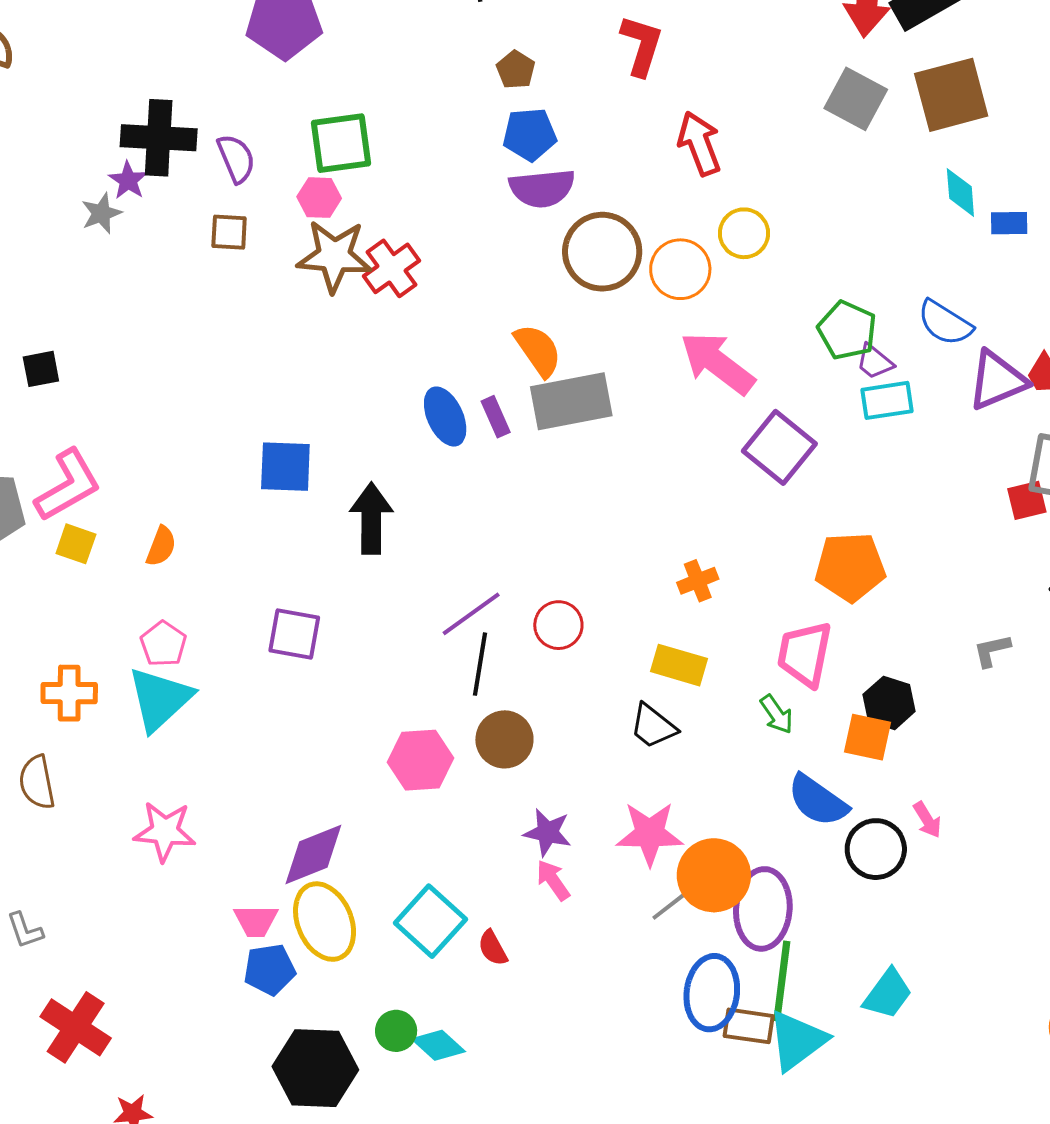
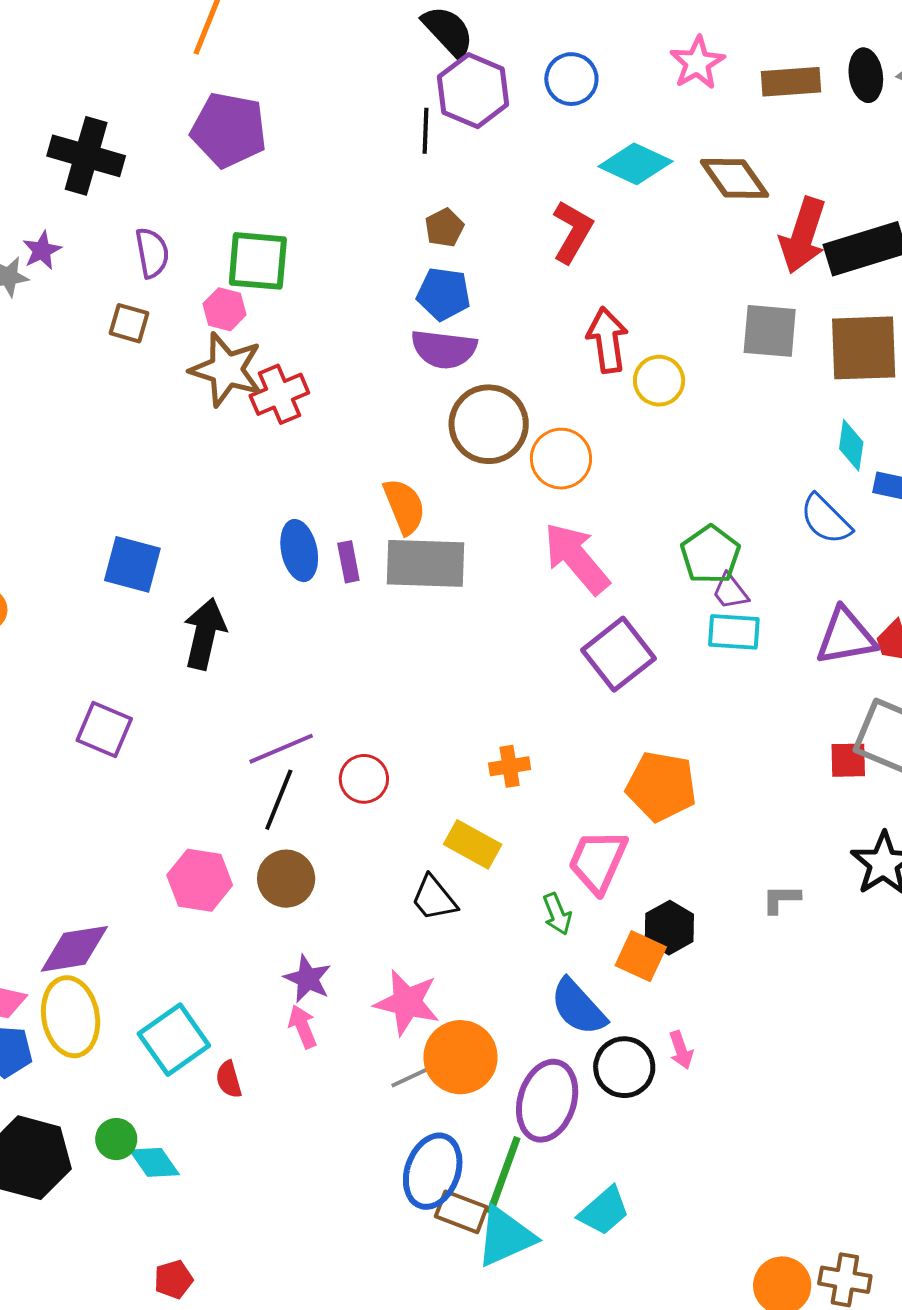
gray square: (856, 99) -> (770, 331), turned -36
black cross: (159, 138) -> (86, 156), moved
yellow circle: (744, 233) -> (659, 381), moved
blue semicircle: (945, 323) -> (826, 519), moved
purple ellipse: (763, 909) -> (547, 1101), moved

